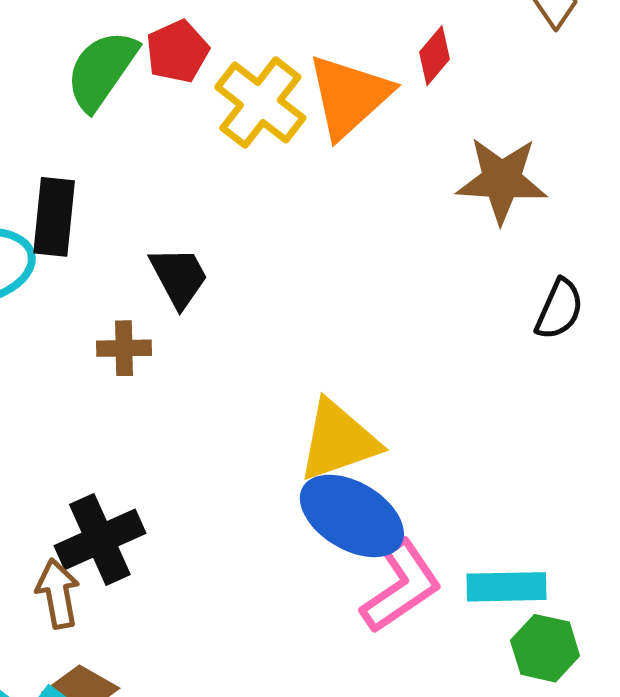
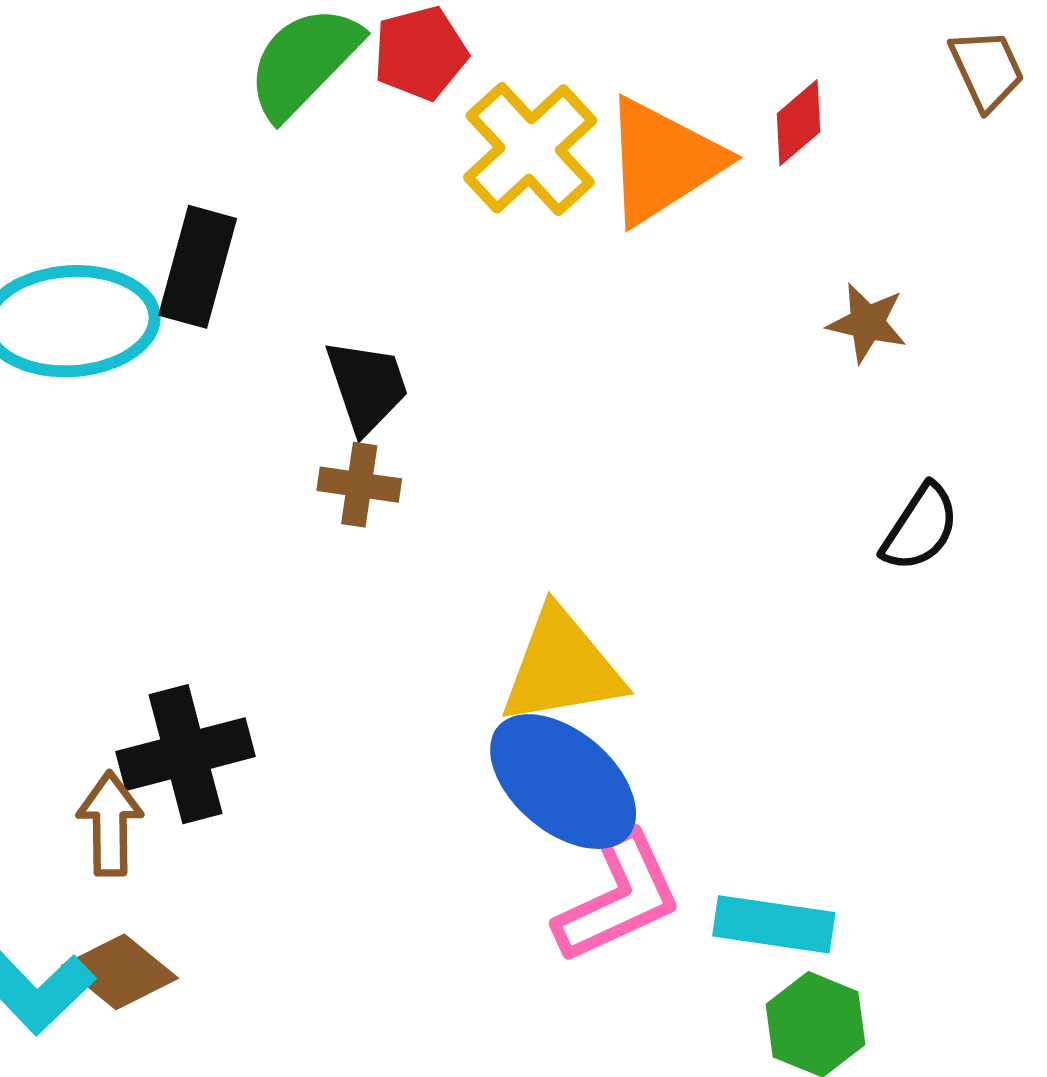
brown star: (502, 180) -> (867, 323), size x0.6
brown cross: (124, 348) -> (359, 485), moved

